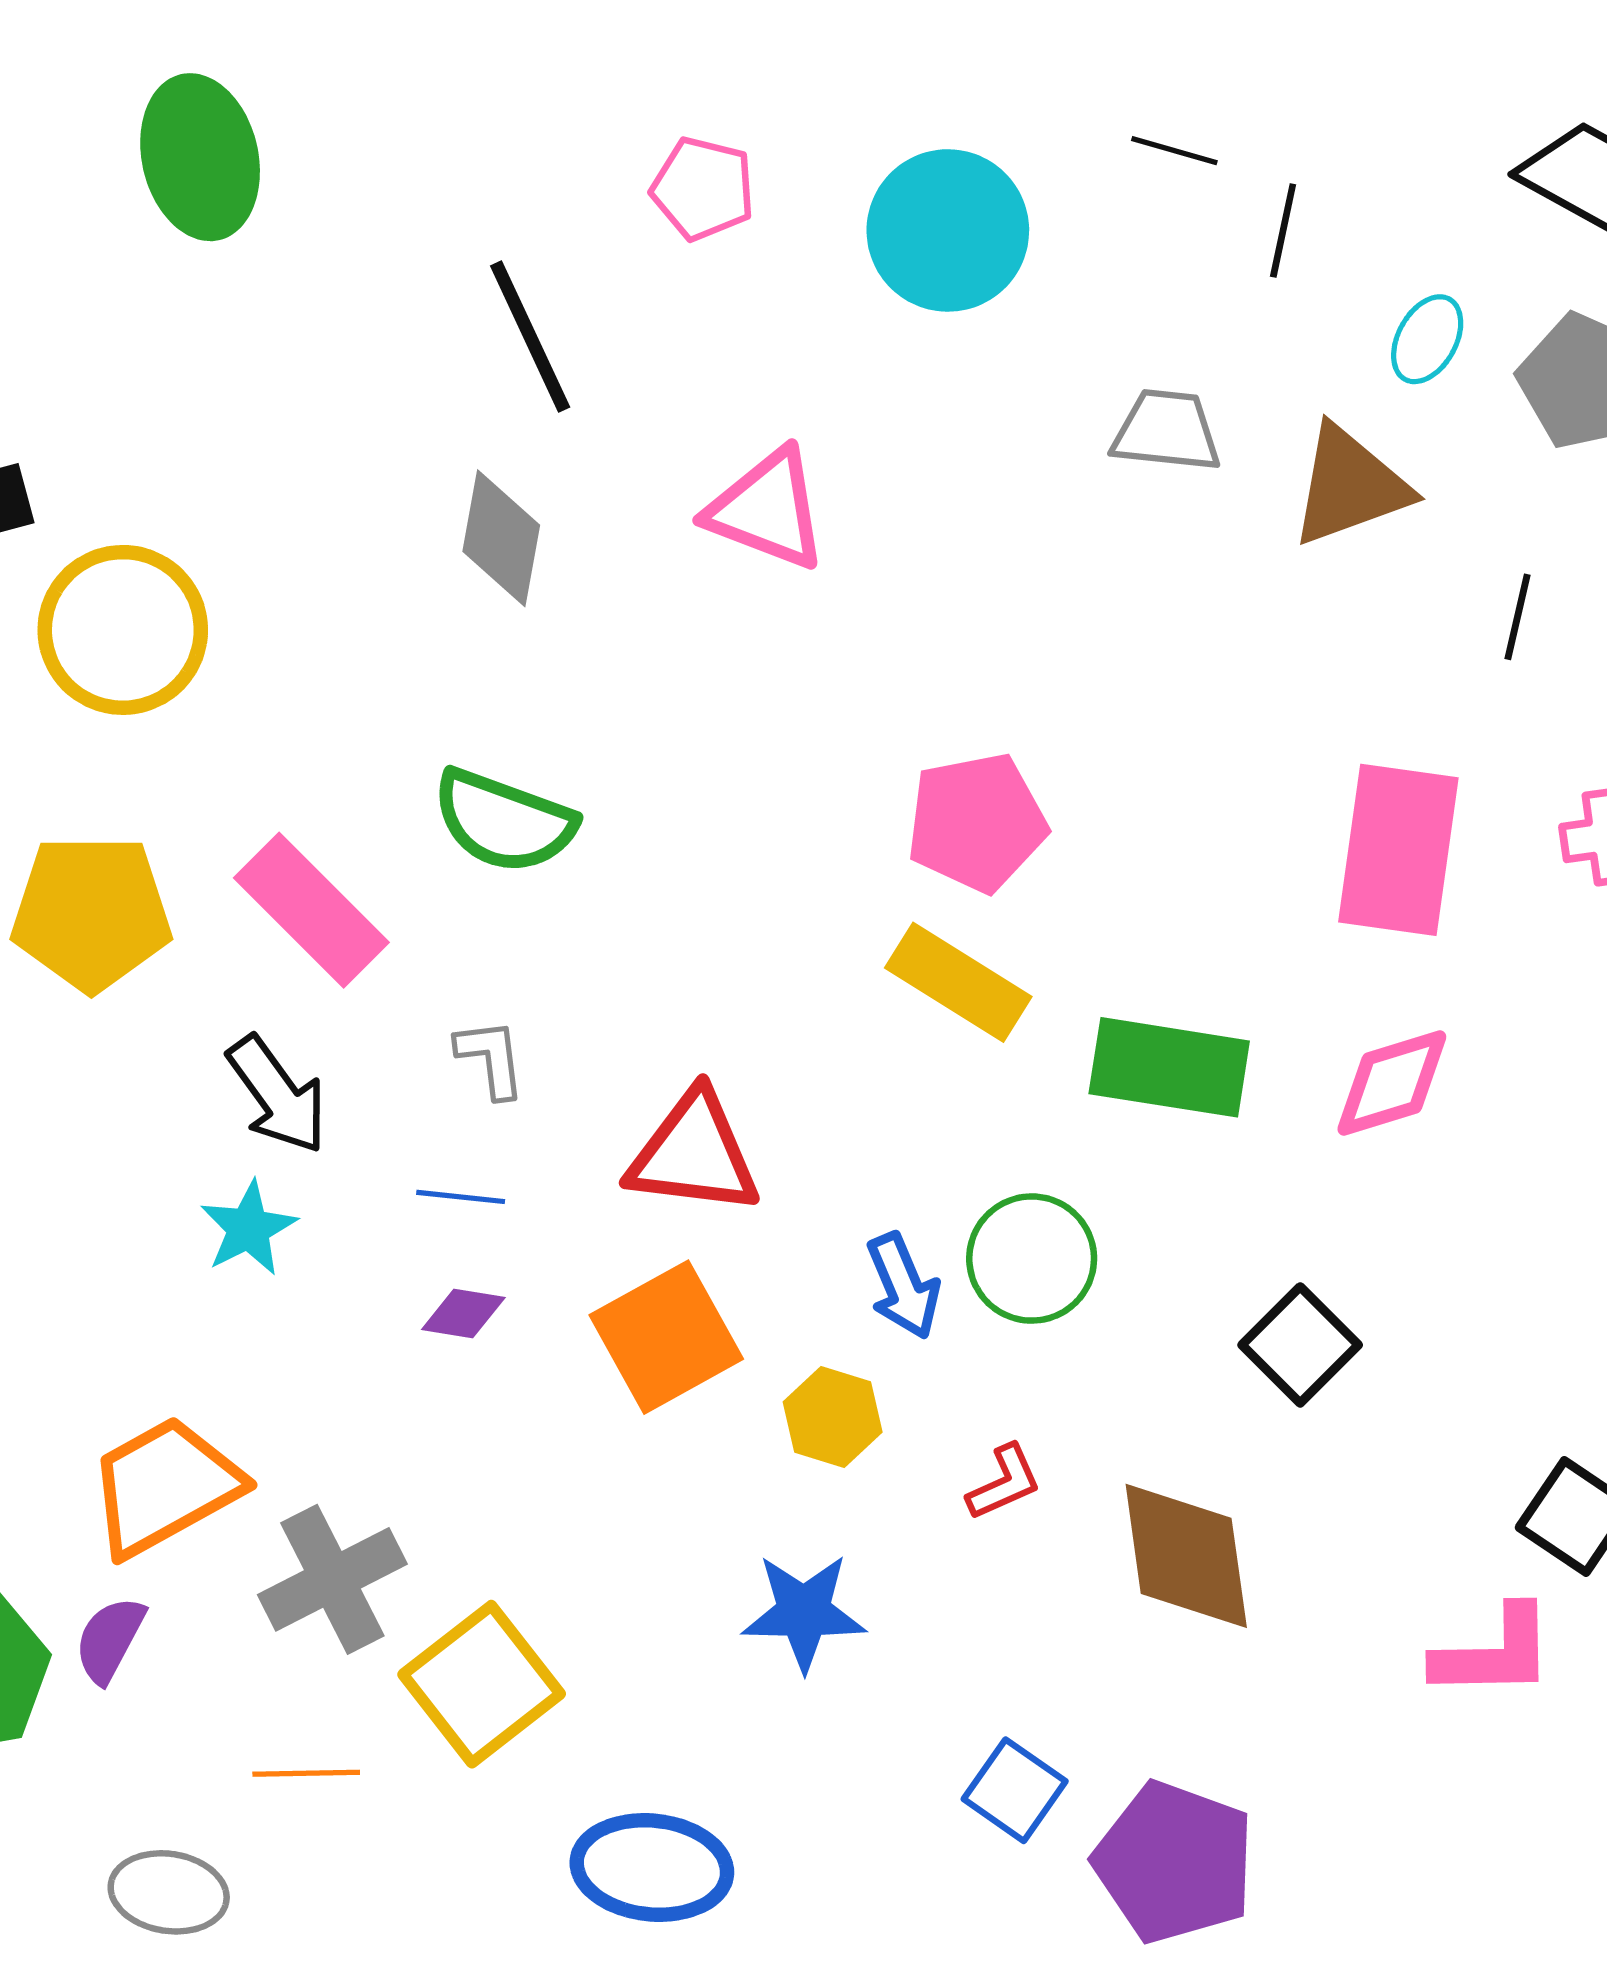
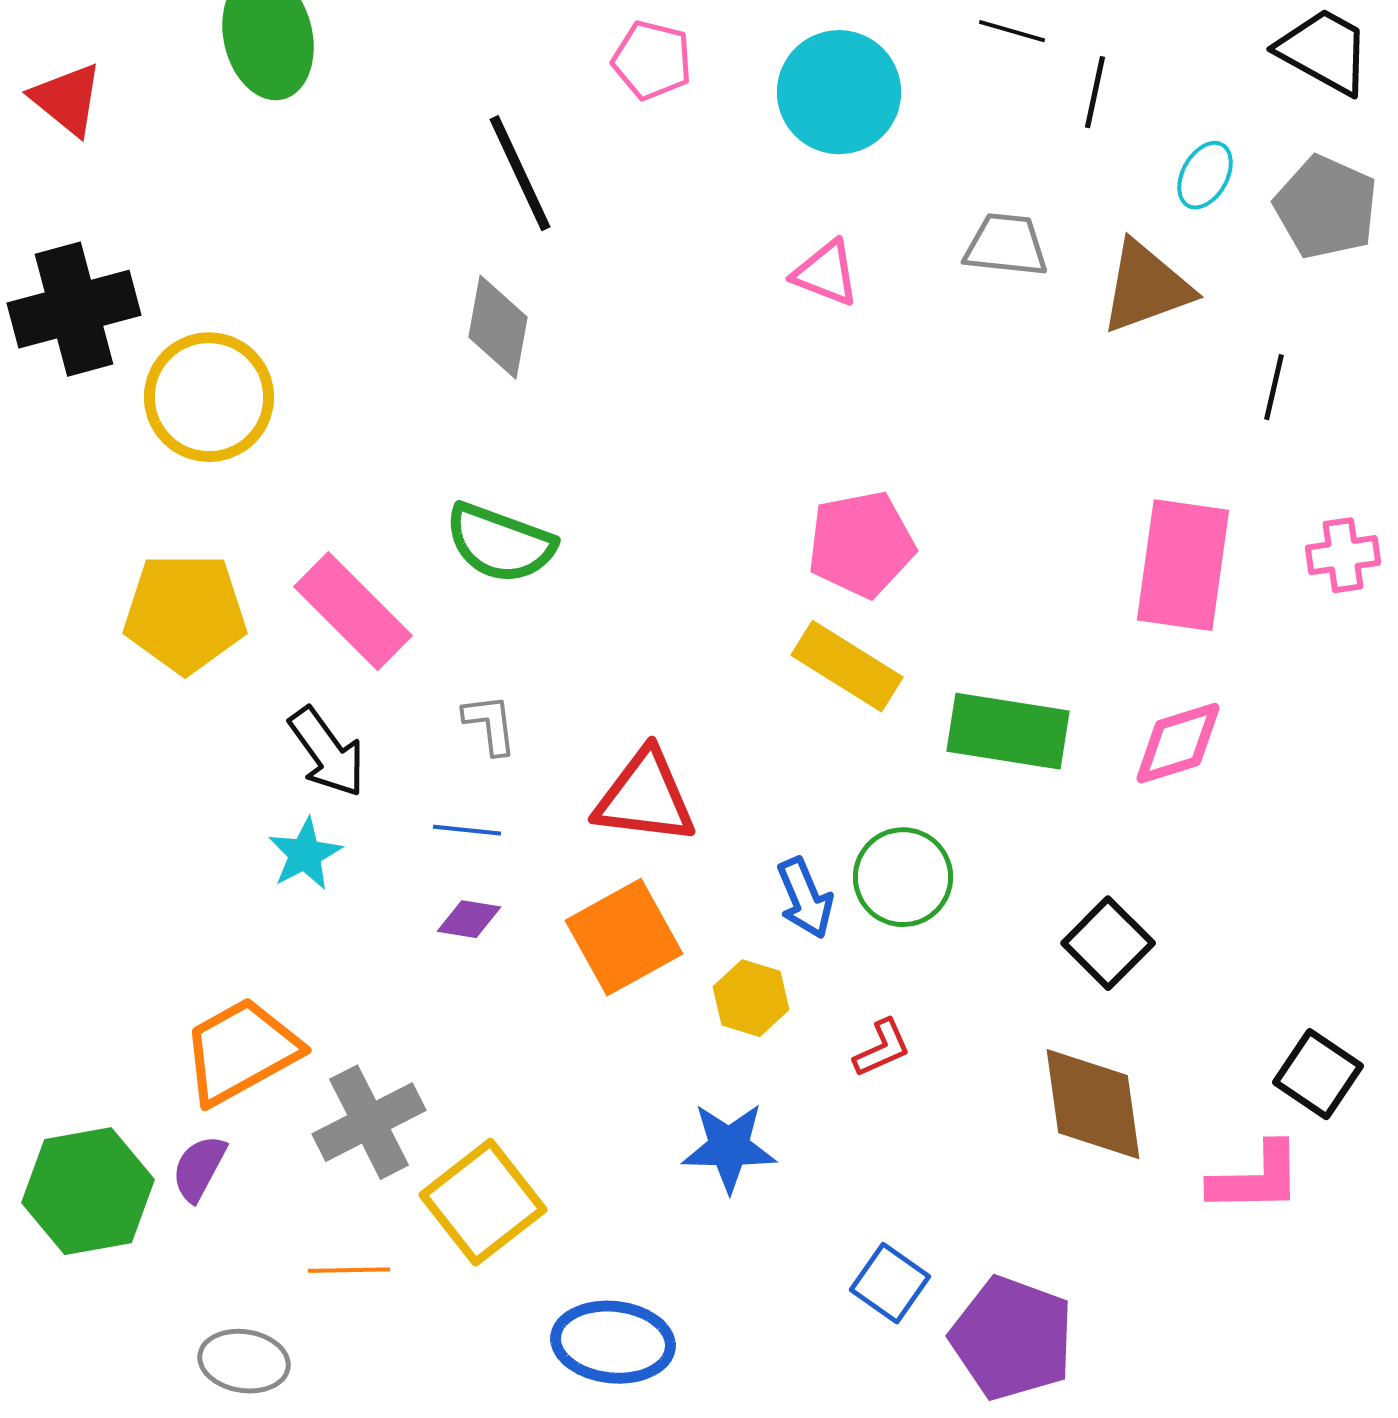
pink triangle: (767, 509) -> (826, 273), moved, size x0.7
brown diamond: (1186, 1556) -> (1093, 1104), moved

